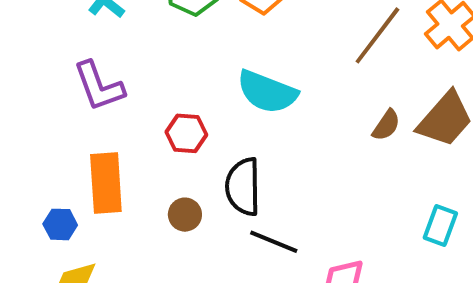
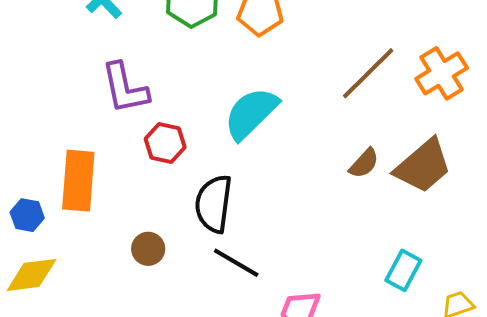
purple L-shape: (99, 86) -> (125, 88), moved
cyan semicircle: (267, 92) -> (251, 113), turned 106
brown circle: (185, 215) -> (148, 249), moved

